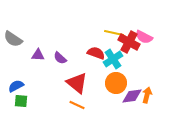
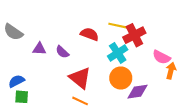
pink semicircle: (144, 37) -> (161, 57), moved
red cross: (129, 42) -> (134, 35), turned 35
red semicircle: (96, 53) -> (89, 34), moved
orange arrow: (147, 95) -> (171, 71), moved

